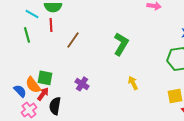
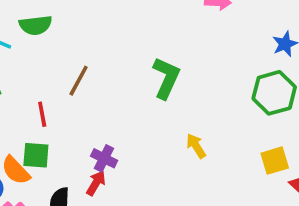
red line: (51, 25) -> (42, 114), moved
red arrow: (43, 94) -> (96, 183), moved

